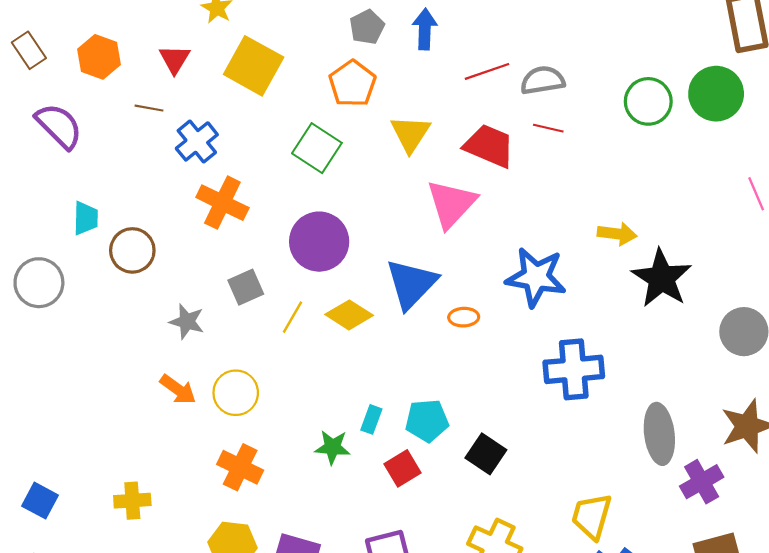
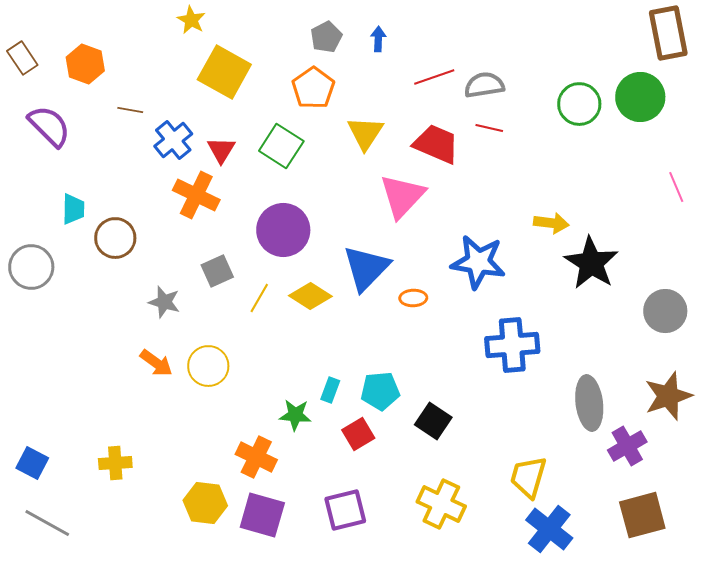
blue arrow: (425, 29) -> (378, 39), size x0.7
red triangle: (175, 59) -> (221, 150), moved
orange cross: (240, 467) -> (256, 457), moved

